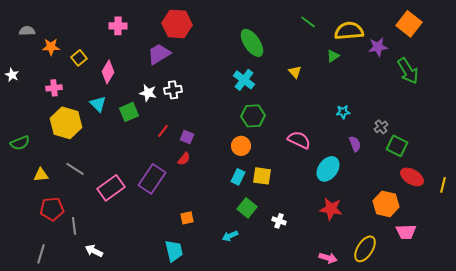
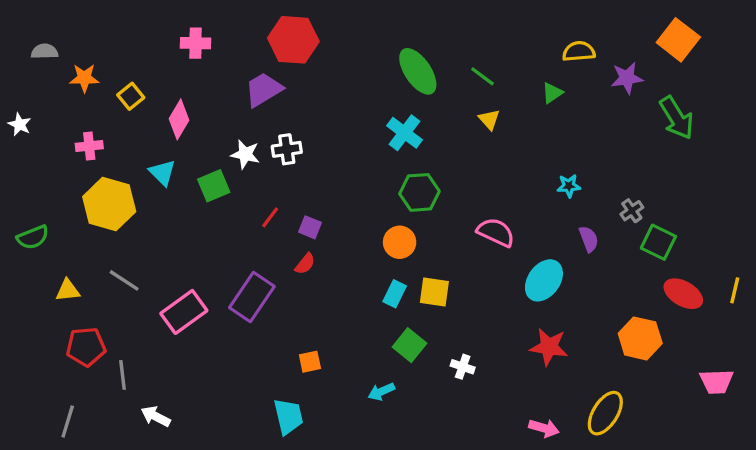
green line: (308, 22) -> (483, 76), moved
yellow semicircle: (349, 31) -> (579, 51), size x0.7
yellow line: (443, 185) -> (735, 290), moved
pink trapezoid: (406, 232) -> (716, 382), moved

